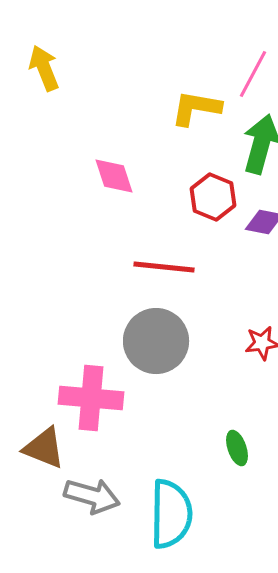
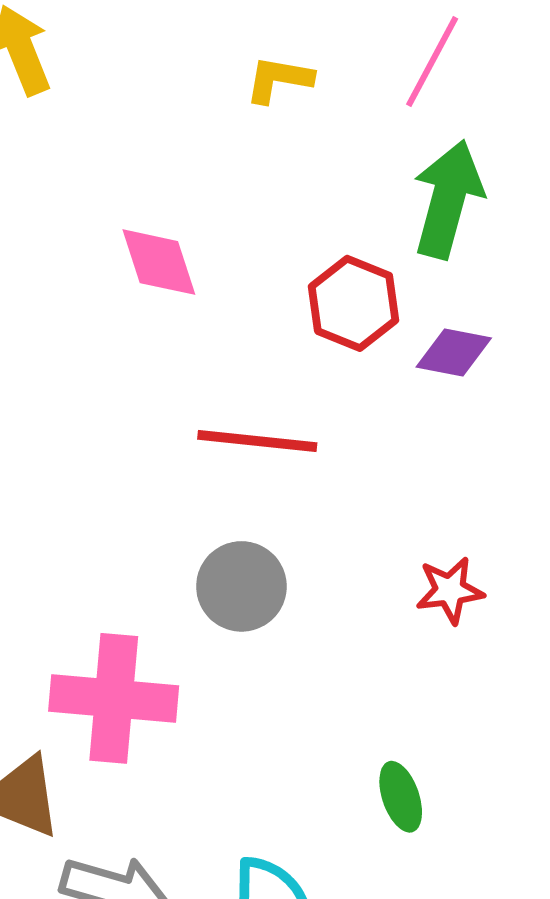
yellow L-shape: (196, 108) -> (279, 79), moved, size x0.7
gray circle: (156, 341) -> (241, 586), size x0.7

